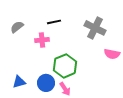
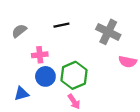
pink cross: (42, 40) -> (40, 55), moved
blue circle: (46, 83) -> (45, 76), moved

